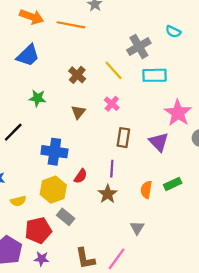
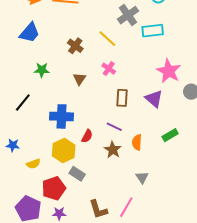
cyan rectangle: (154, 75) -> (153, 31), moved
purple line: (112, 169) -> (114, 127), turned -63
orange semicircle: (146, 190) -> (137, 142), moved

